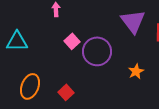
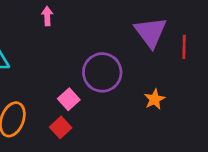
pink square: (72, 41) -> (69, 99), moved

